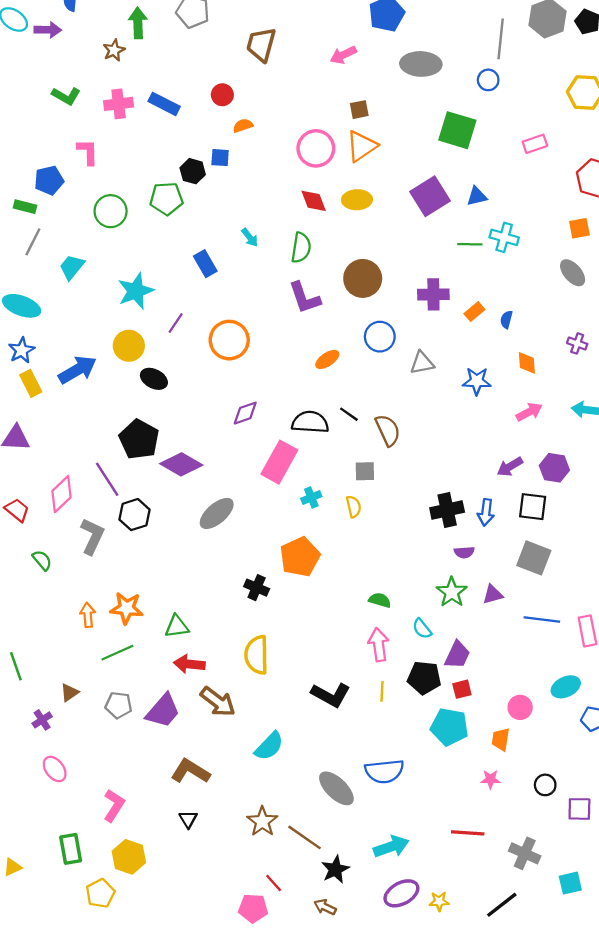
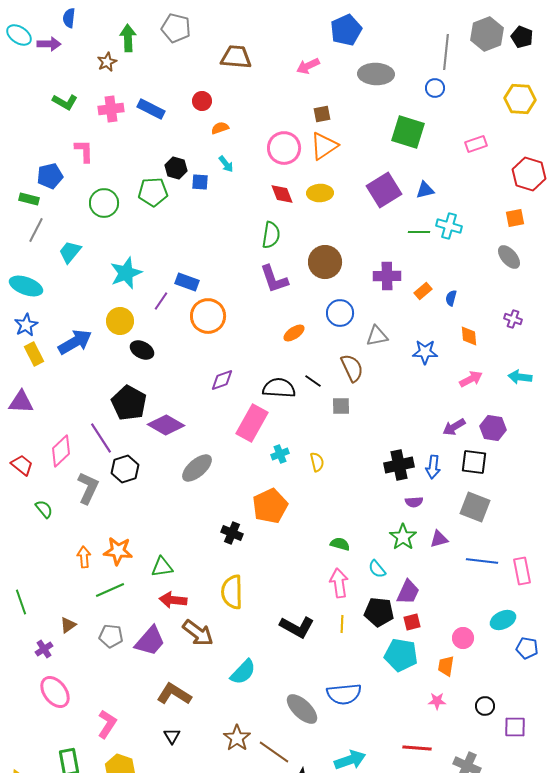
brown trapezoid: (261, 45) -> (236, 57), turned 80
blue square: (220, 158) -> (200, 182), moved
cyan arrow: (250, 237) -> (226, 164), moved
blue rectangle: (205, 264) -> (187, 282), moved, turned -40
brown semicircle: (388, 430) -> (352, 368), moved
gray square: (365, 471) -> (341, 406), moved
pink ellipse: (55, 769) -> (55, 692), size x1.4

